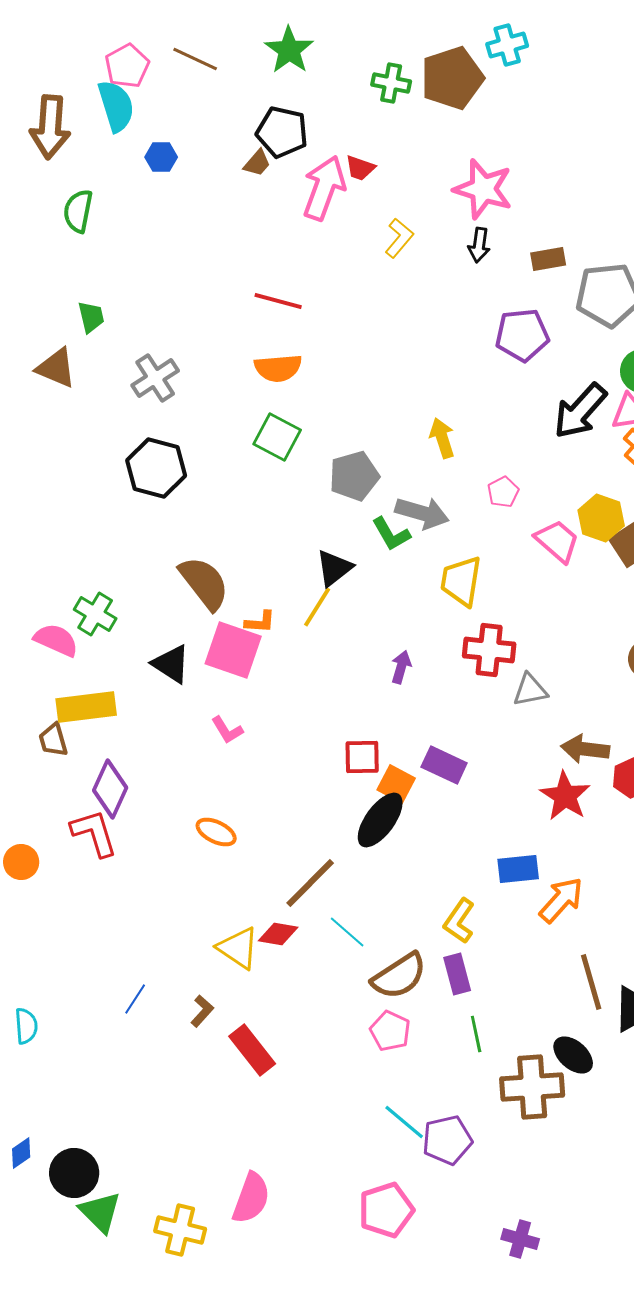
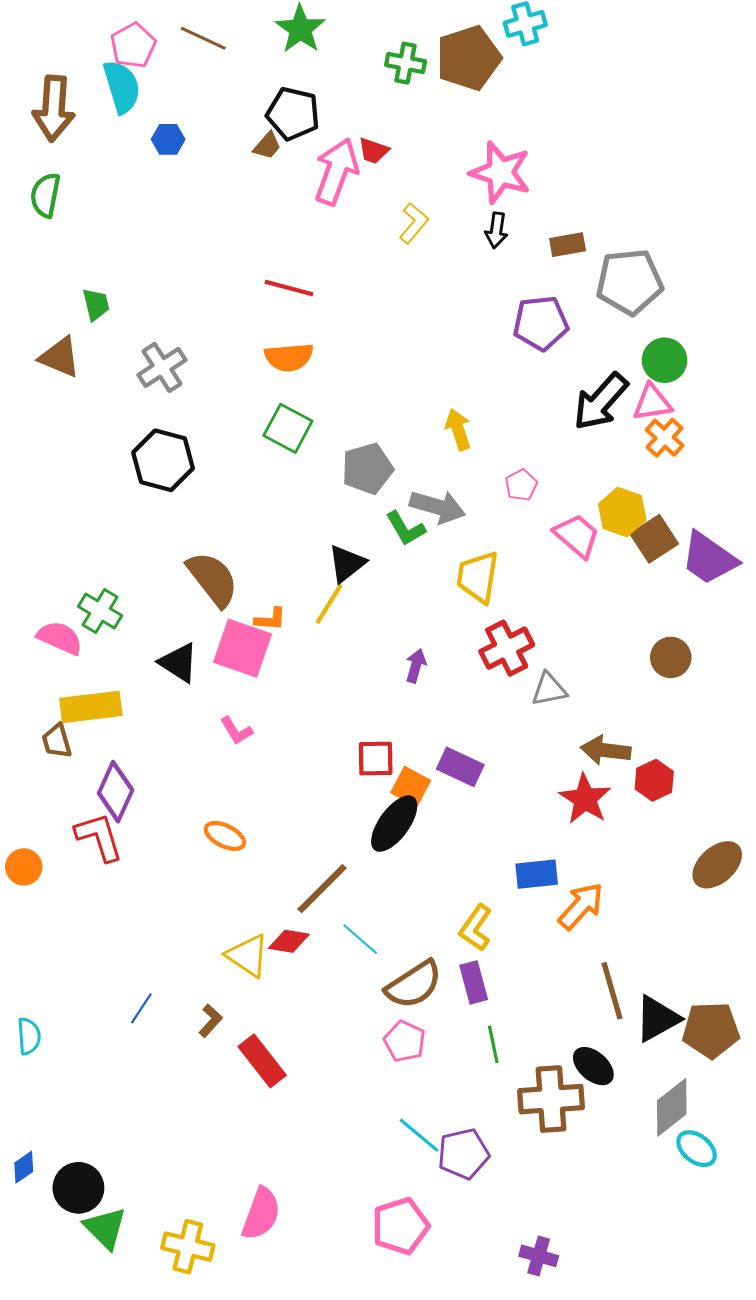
green semicircle: (78, 211) -> (45, 195), moved
red cross: (489, 650) -> (507, 648), turned -33

